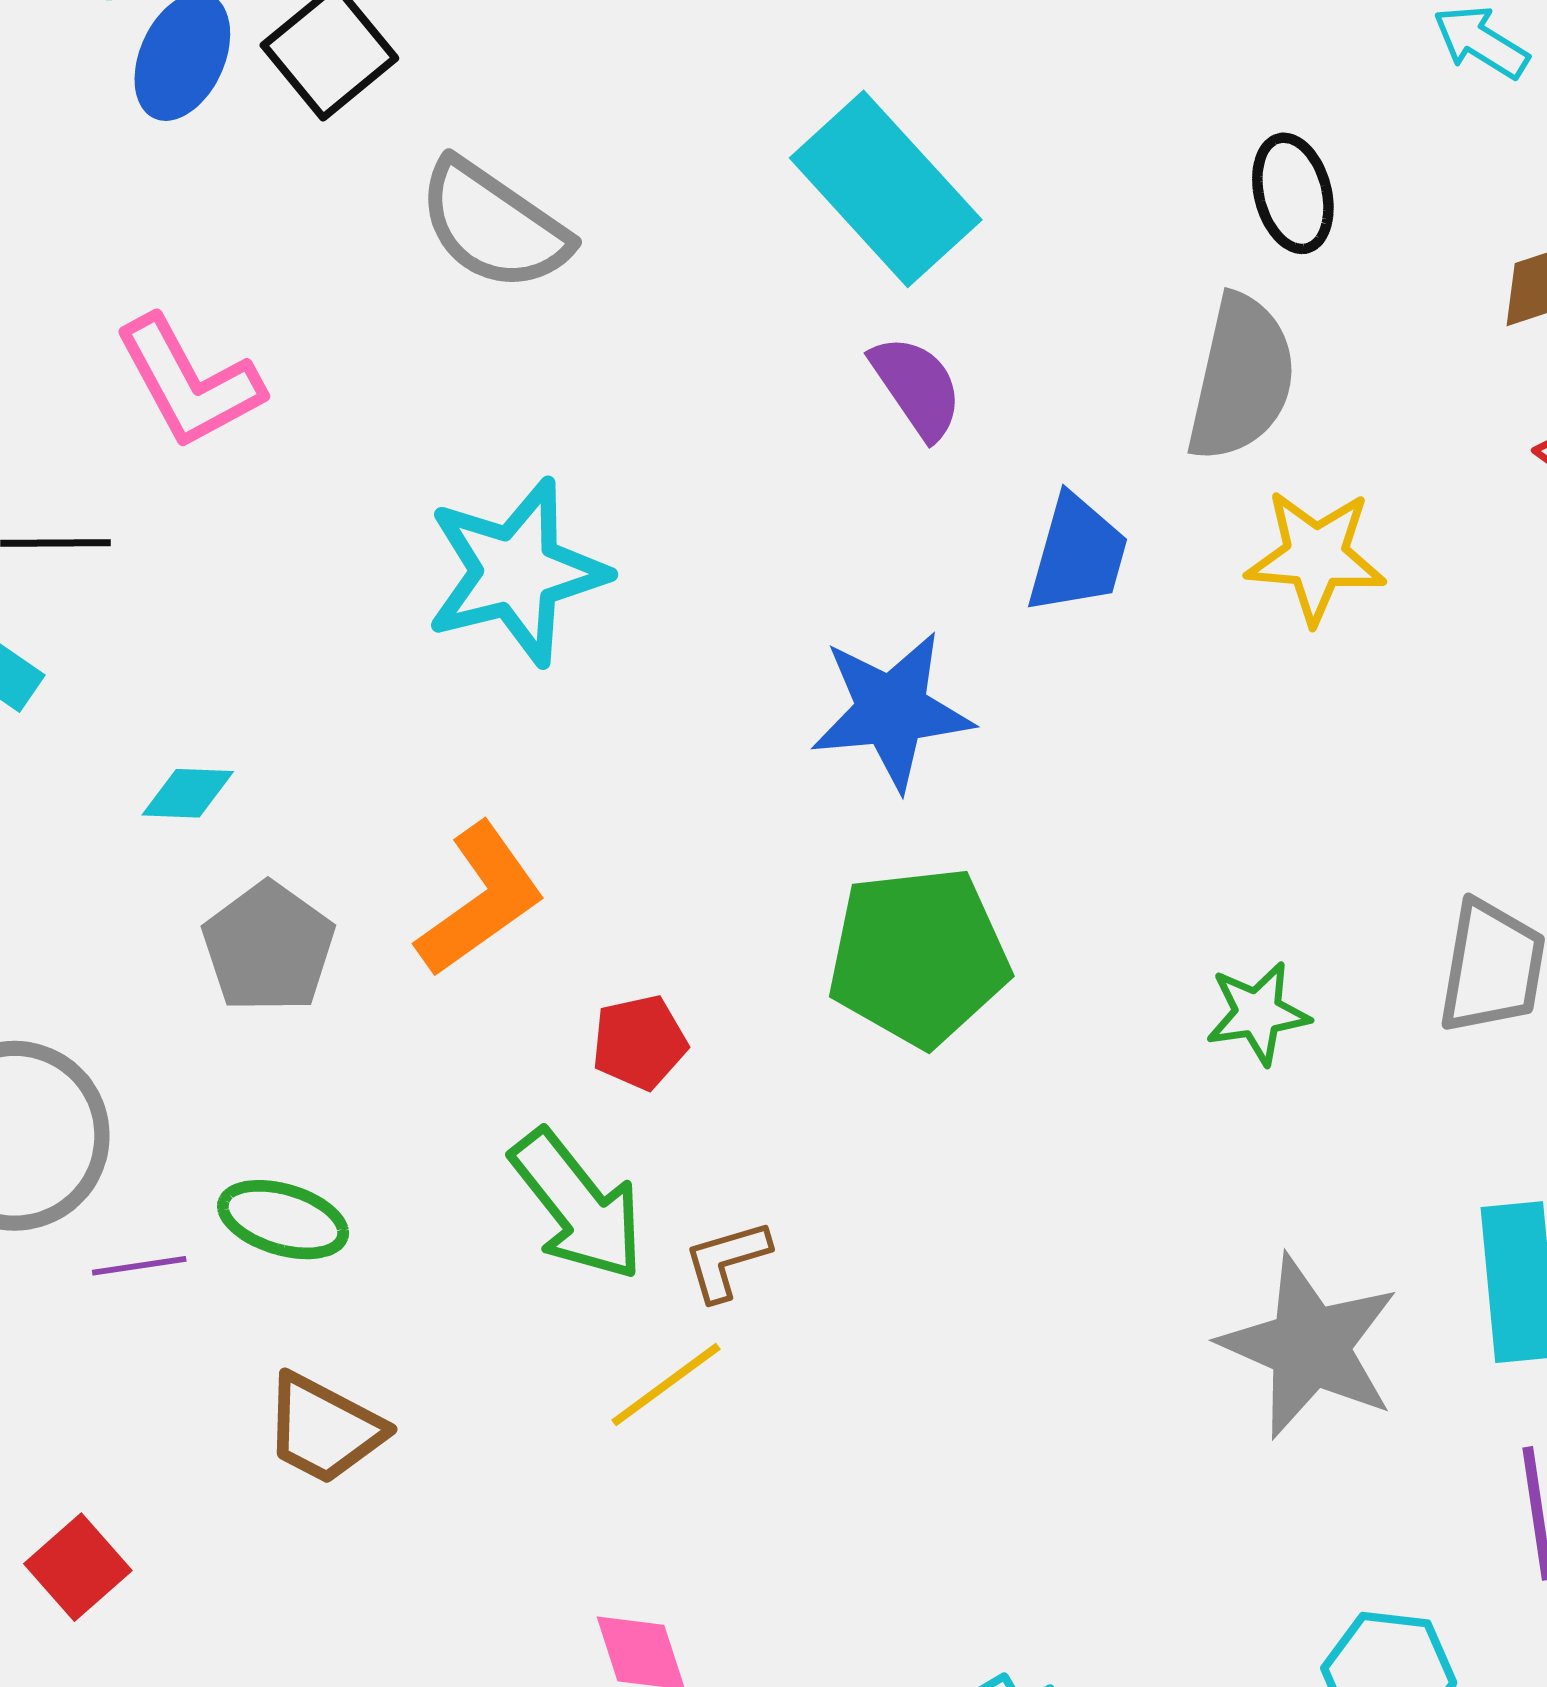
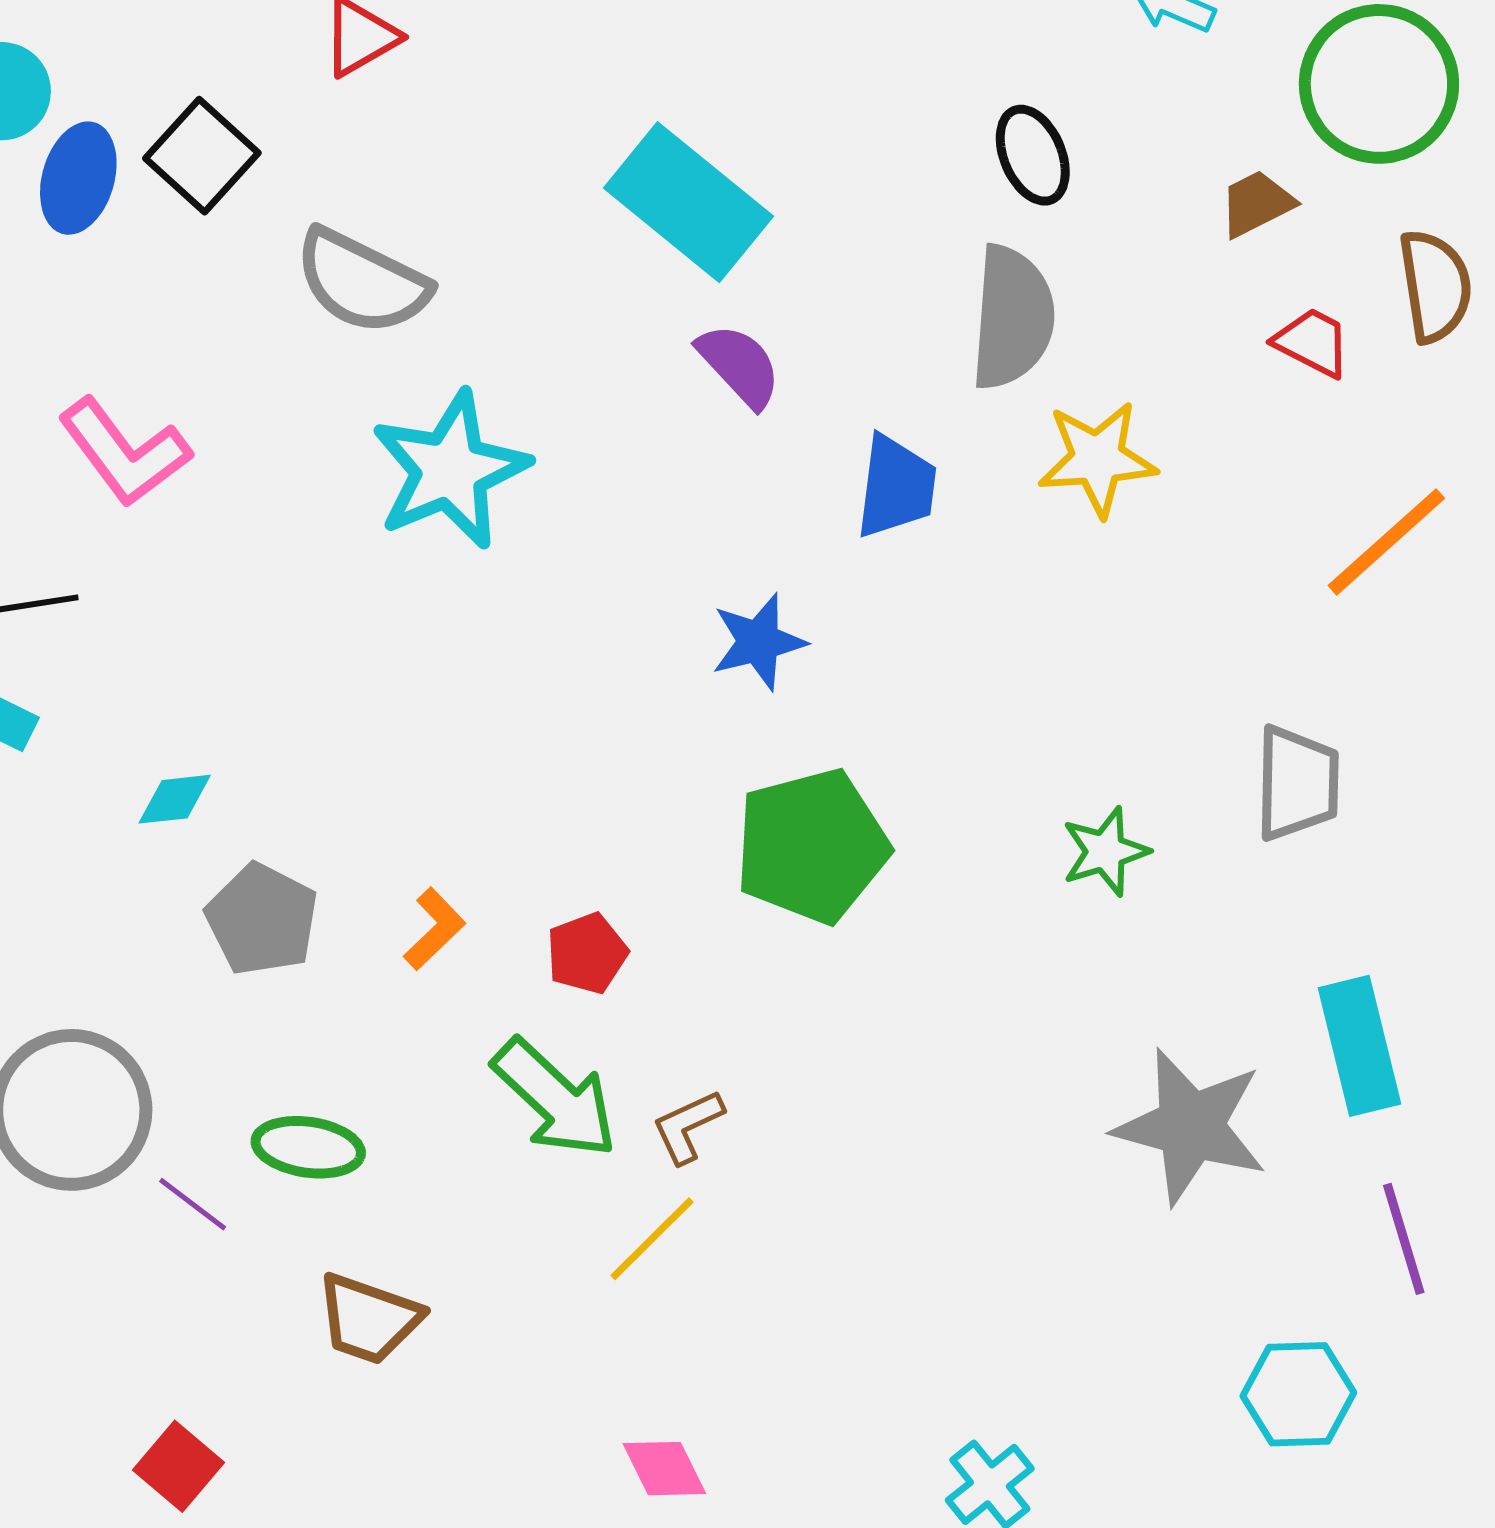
cyan star: (516, 572) -> (450, 470), moved
blue star: (892, 711) -> (759, 642), size x0.7
orange L-shape: (480, 900) -> (434, 929), moved, size x0.6
purple line: (139, 1266) -> (193, 1204), turned 54

